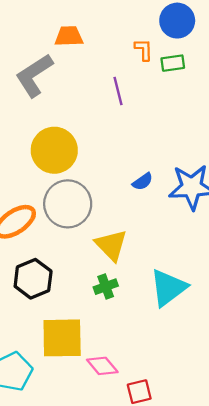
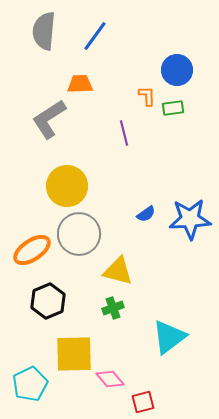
yellow triangle: (111, 245) -> (118, 271), turned -32
cyan triangle: (168, 288) -> (169, 337), moved

